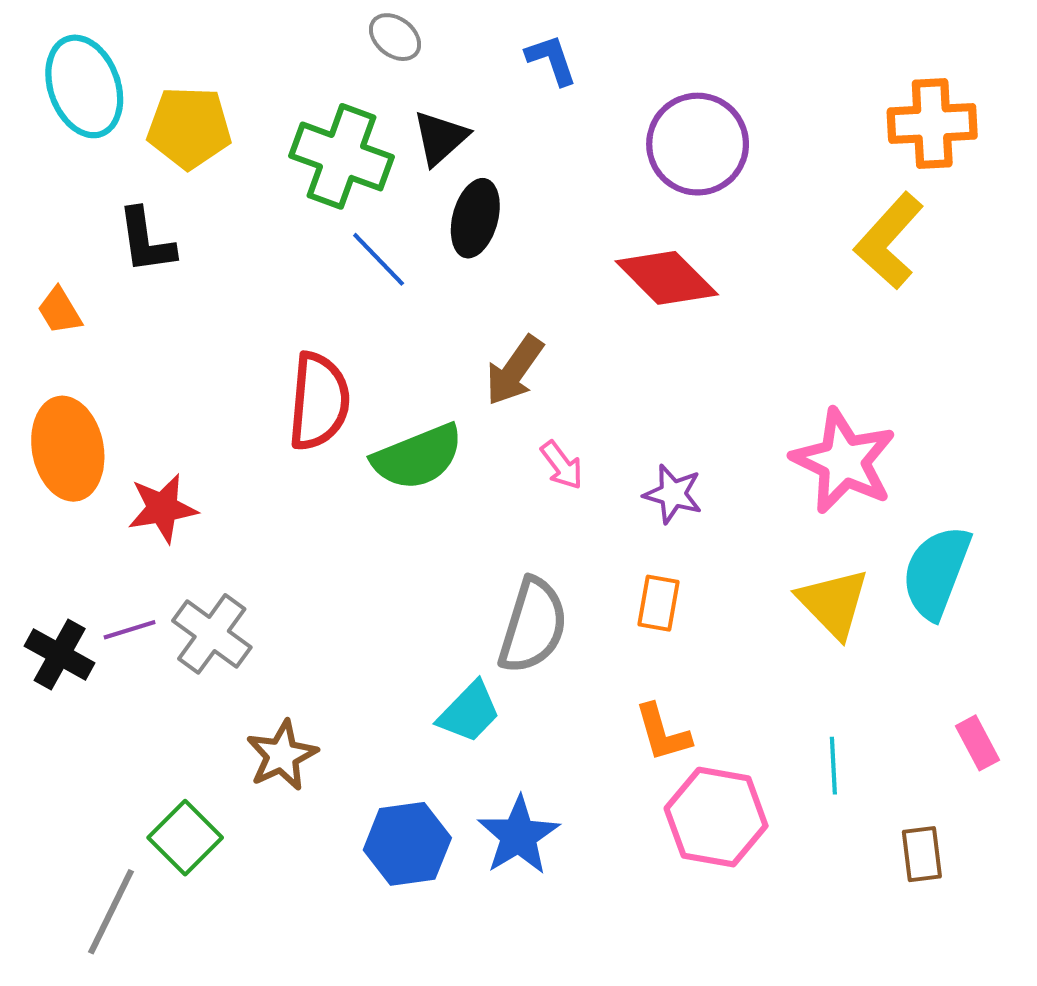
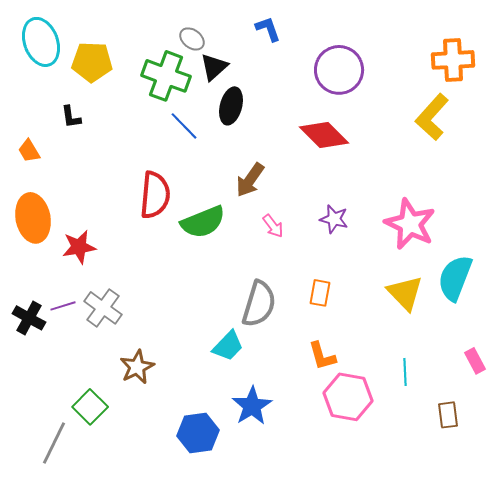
gray ellipse: (395, 37) -> (192, 39), moved
black L-shape: (146, 241) -> (71, 117), size x0.7
purple star: (673, 494) -> (334, 219), moved
blue hexagon: (407, 844) -> (198, 433), moved

